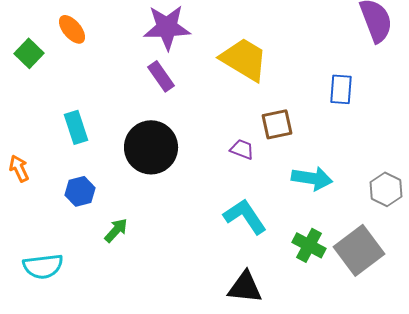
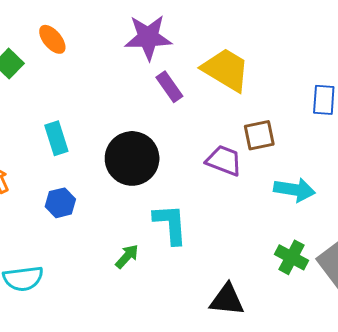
purple rectangle: (161, 76) -> (169, 87), moved
purple trapezoid: (242, 149) -> (224, 160), size x1.5
cyan L-shape: (245, 216) -> (170, 224), moved, turned 30
green arrow: (116, 230) -> (127, 256), moved

